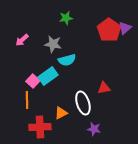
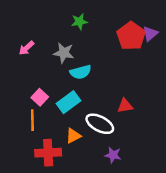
cyan rectangle: (48, 76) -> (69, 102), moved
white ellipse: (83, 103) -> (100, 124), turned -45

